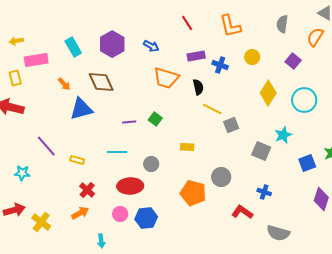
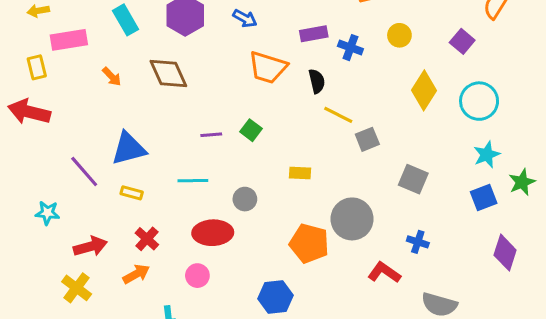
blue triangle: (81, 109) -> (129, 149), moved
cyan star: (283, 135) -> (487, 155), moved
gray circle: (221, 177) -> (352, 219), size x1.4
red arrow: (14, 210) -> (90, 246), moved
blue hexagon: (146, 218) -> (275, 297), moved

